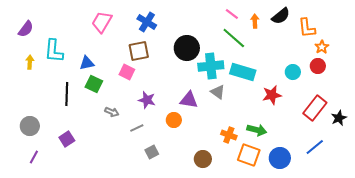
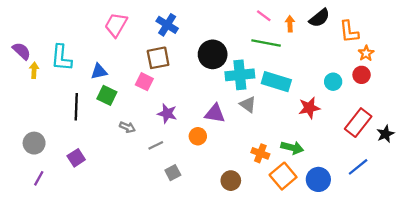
purple semicircle: (26, 29) -> (22, 51), moved, turned -84
green line: (234, 38) -> (266, 43), turned -30
orange square: (249, 155) -> (283, 176), turned 30

